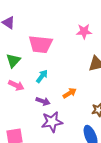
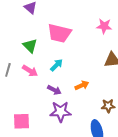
green triangle: (13, 60) -> (30, 46), turned -35

